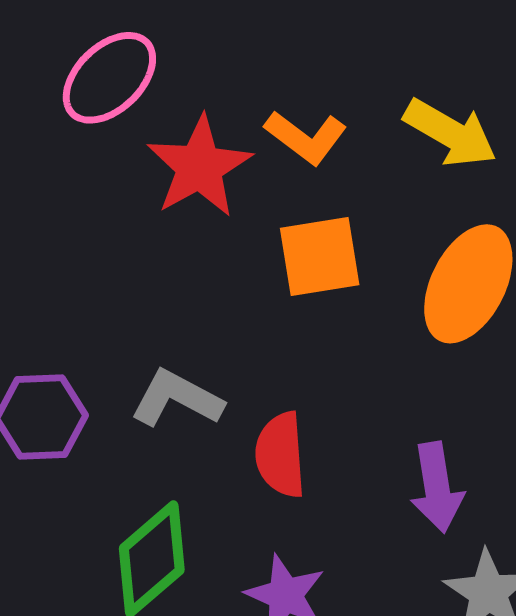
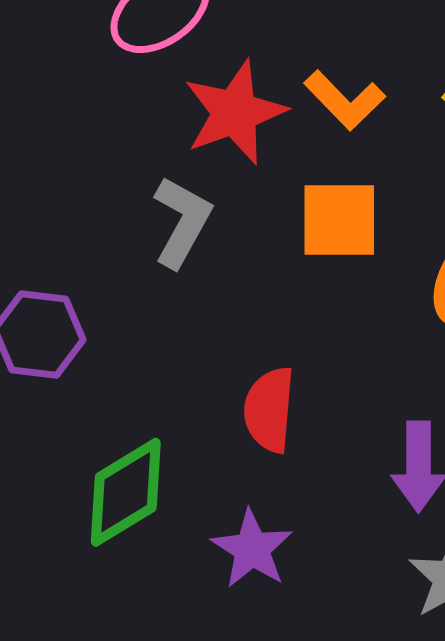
gray L-shape: (177, 398) -> (182, 222), moved, turned 82

